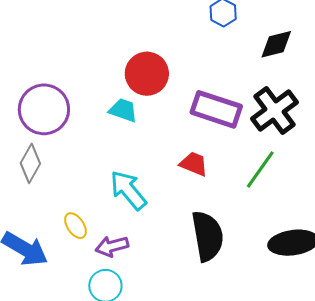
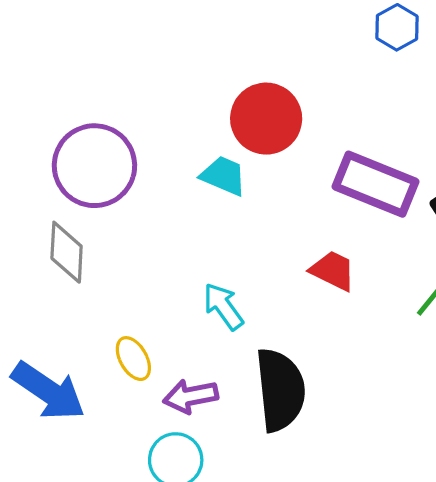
gray diamond: (30, 163) -> (67, 252), turned -30
cyan arrow: (128, 190) -> (223, 306), size x0.7
black semicircle: (207, 236) -> (280, 390), moved

